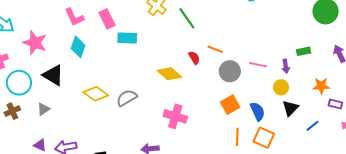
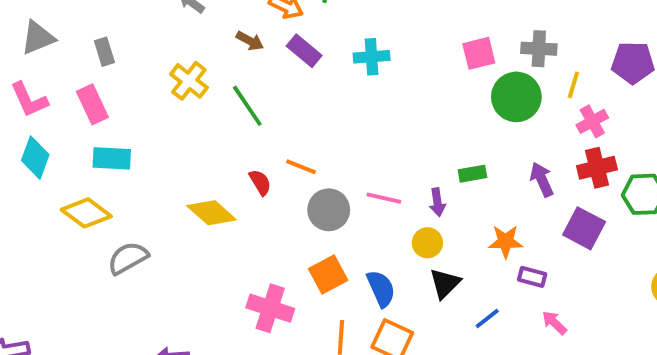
cyan rectangle: (127, 38) -> (112, 158), moved
yellow diamond: (96, 94) -> (86, 213), moved
pink cross: (175, 116) -> (270, 308), moved

